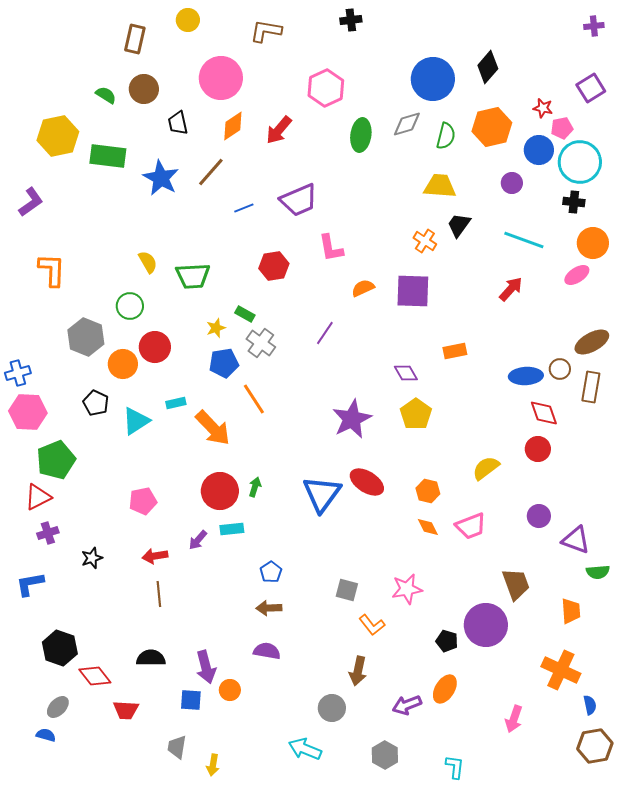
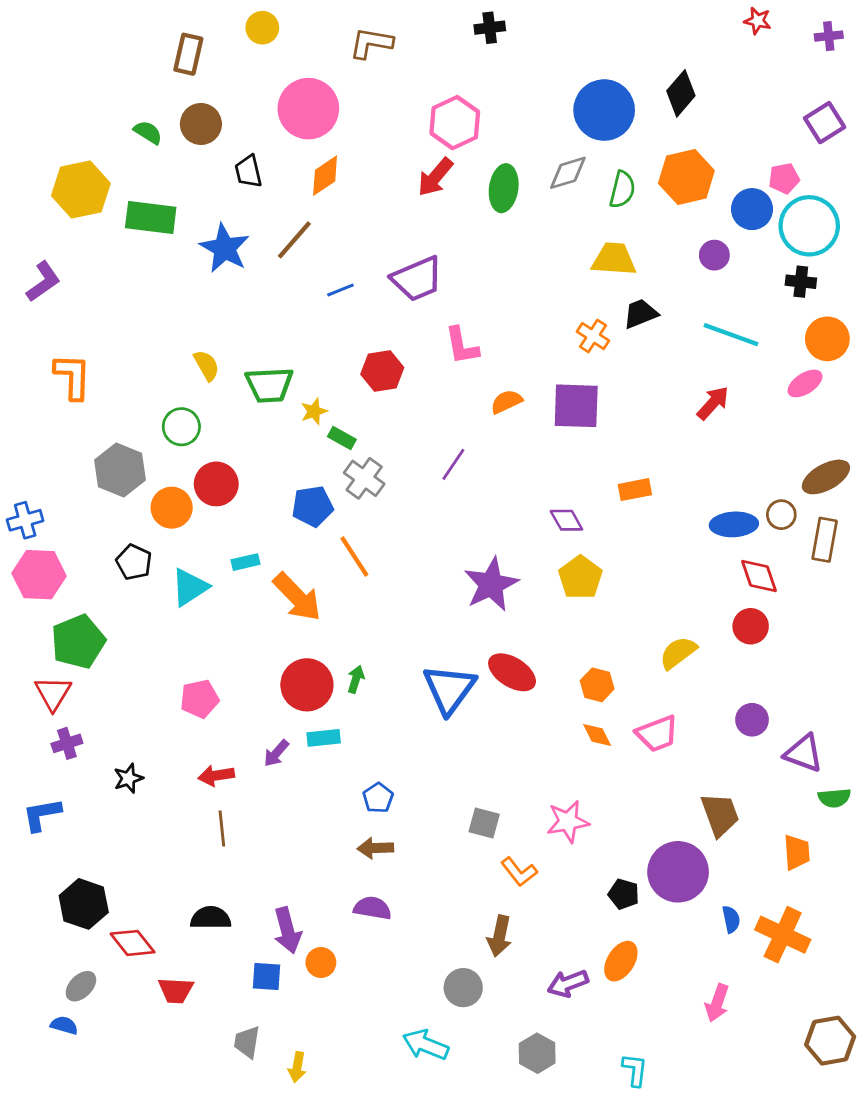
red star: (543, 108) -> (758, 21), moved
red arrow: (279, 130) -> (435, 177), moved
black trapezoid: (459, 225) -> (640, 314), turned 32
yellow star: (216, 328) -> (314, 411), moved
red triangle: (38, 497) -> (53, 693), turned -32
blue semicircle: (590, 705) -> (731, 919), moved

